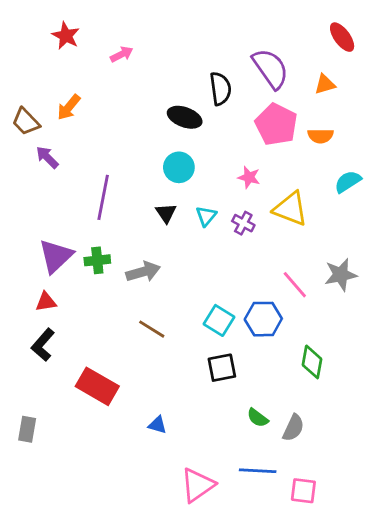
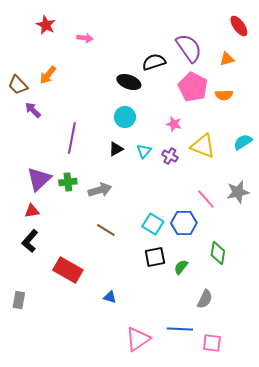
pink arrow: (122, 54) -> (85, 38), turned 35
black semicircle: (220, 89) -> (154, 62), turned -100
cyan semicircle: (348, 182) -> (243, 142), moved
black triangle: (166, 213) -> (116, 149), turned 35
green semicircle: (258, 418) -> (181, 267), moved, turned 91

